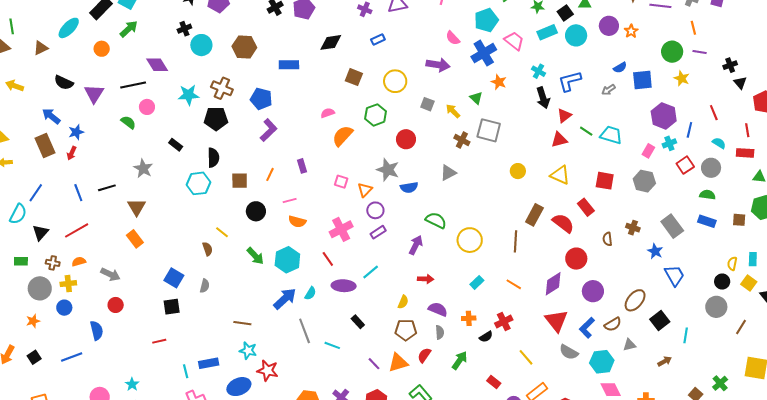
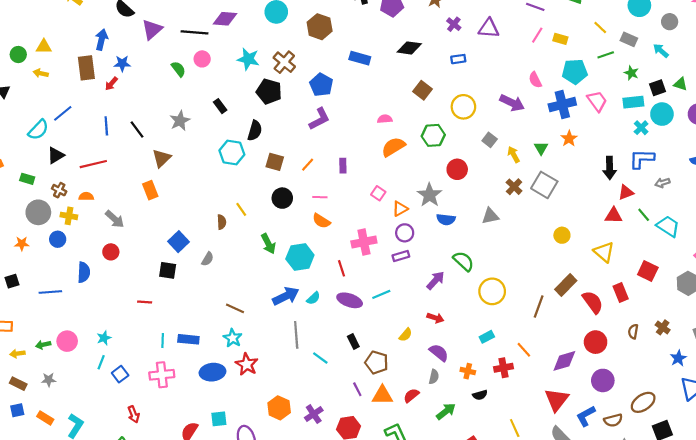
purple diamond: (157, 65) -> (225, 19), turned -70
cyan cross: (538, 71) -> (641, 128), moved
gray arrow: (609, 90) -> (662, 183), moved
blue arrow: (51, 116) -> (101, 40), turned 48
black line: (107, 188) -> (137, 130), turned 54
red cross: (504, 321) -> (504, 368), moved
brown pentagon: (406, 330) -> (377, 362), moved

